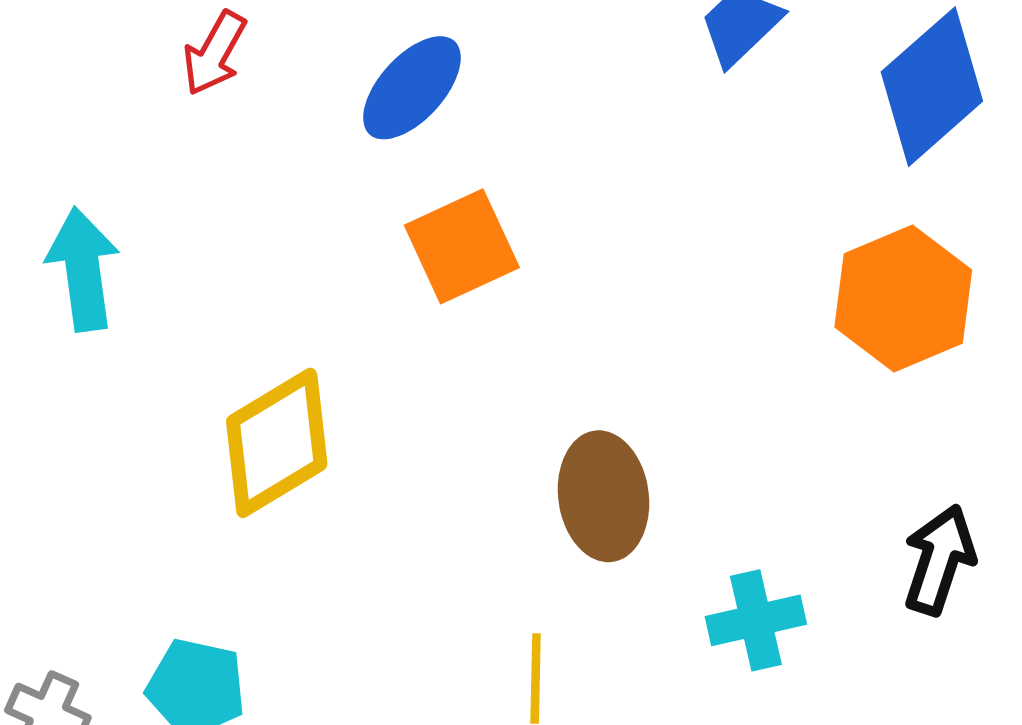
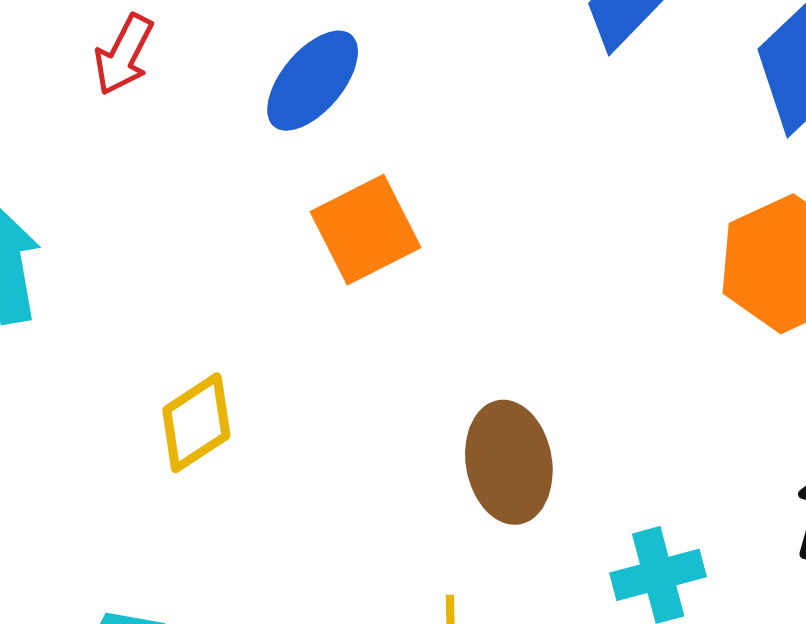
yellow diamond: (277, 443) -> (196, 423), size x0.7

